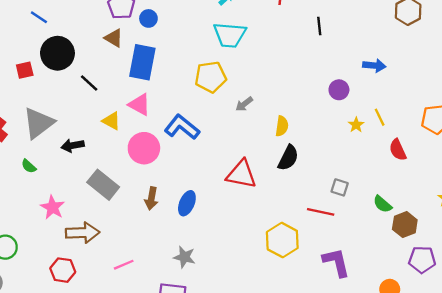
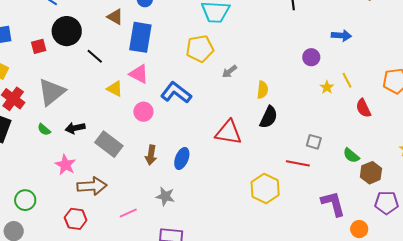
black arrow: (73, 146) -> (75, 128), moved
pink circle: (144, 148) -> (143, 112), size x0.7
gray star: (184, 257) -> (165, 196), moved
purple L-shape: (336, 262) -> (333, 204), moved

